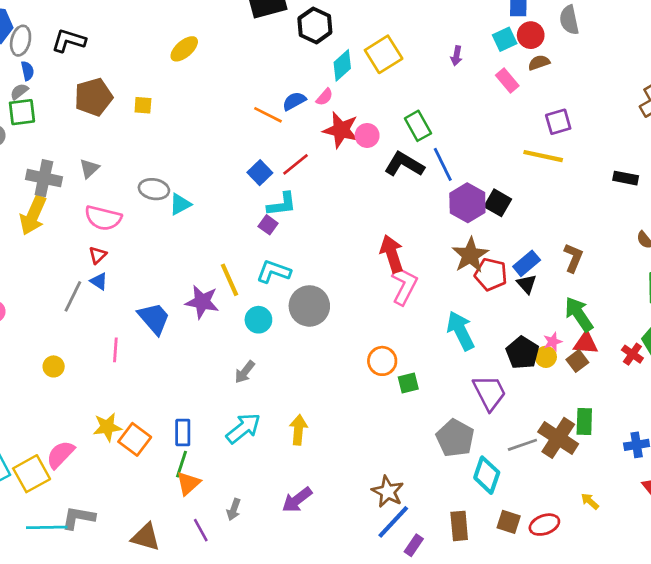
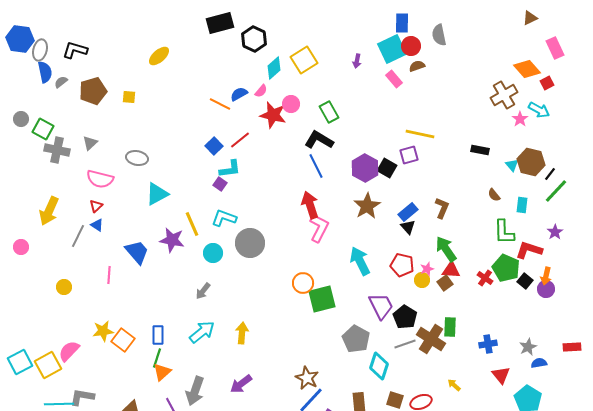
cyan square: (505, 39) -> (392, 49), size x1.6
blue semicircle: (27, 71) -> (45, 72), size x1.5
gray semicircle: (19, 91) -> (61, 82), moved
green square: (22, 112) -> (43, 129), moved, turned 35
purple square: (558, 122) -> (409, 155), moved
pink circle: (367, 135) -> (291, 104), moved
blue line: (443, 164) -> (316, 166), moved
cyan triangle: (180, 204) -> (157, 194), moved, size x1.4
yellow arrow: (33, 215) -> (49, 211), moved
red pentagon: (491, 274) -> (402, 265), moved
black pentagon: (522, 353) -> (405, 317), moved
green square: (408, 383) -> (322, 299), size x1.8
gray arrow: (234, 509) -> (195, 391), size x1.8

